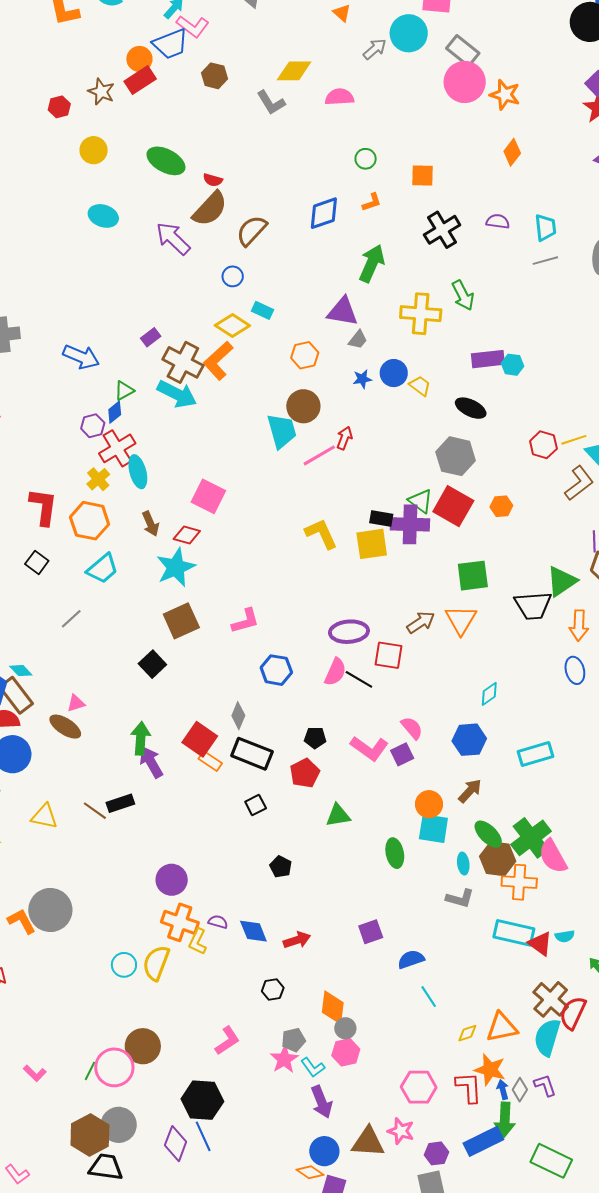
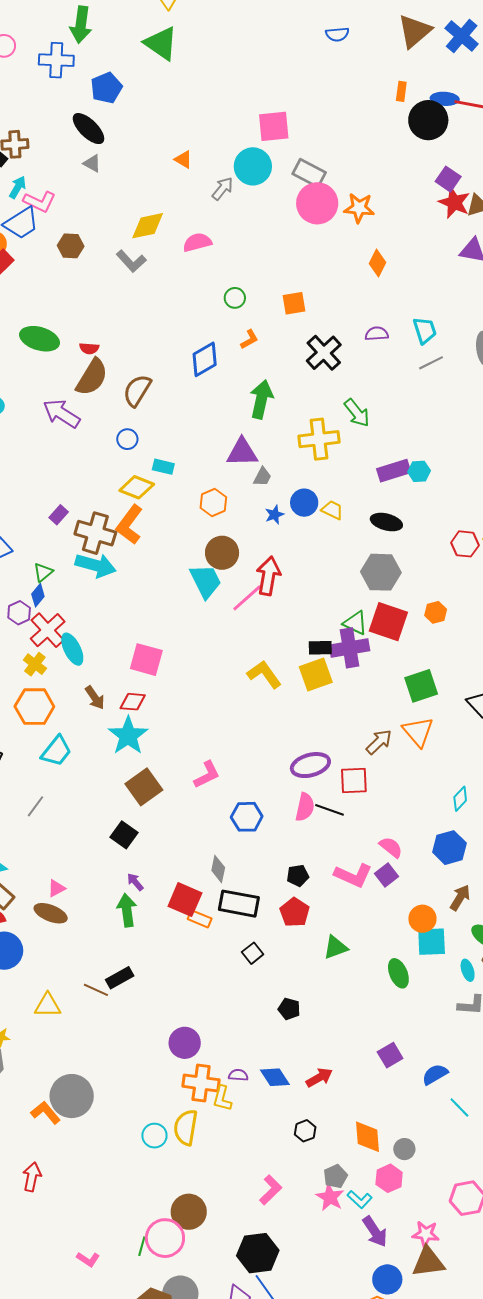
red arrow: (344, 438) -> (268, 576), size x1.6
purple arrow: (151, 762) -> (135, 882), moved, size x0.6
gray circle: (345, 1028) -> (404, 1149), moved
pink star: (401, 1131) -> (426, 1234), moved

